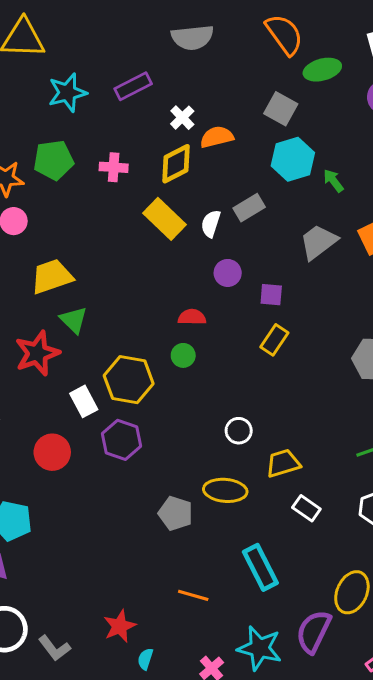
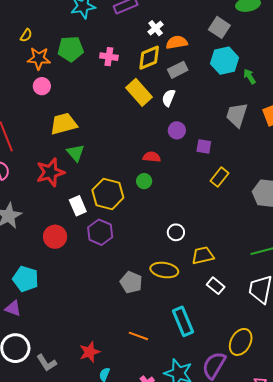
gray rectangle: (249, 208) -> (178, 70), moved
gray trapezoid: (318, 242) -> (237, 115), turned -40
yellow rectangle: (274, 340) -> (219, 177), moved

